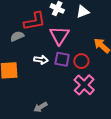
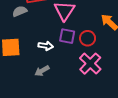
white arrow: (41, 60) -> (46, 46), moved
gray arrow: (40, 107) -> (42, 71), moved

